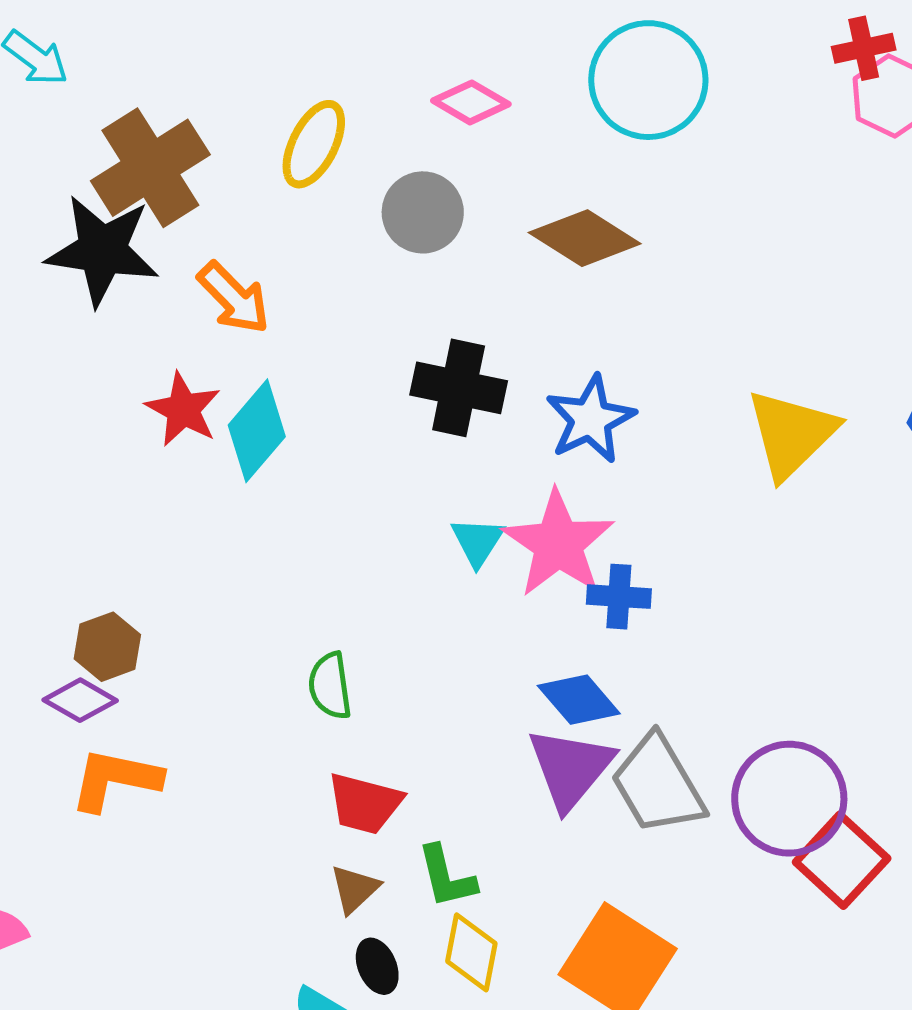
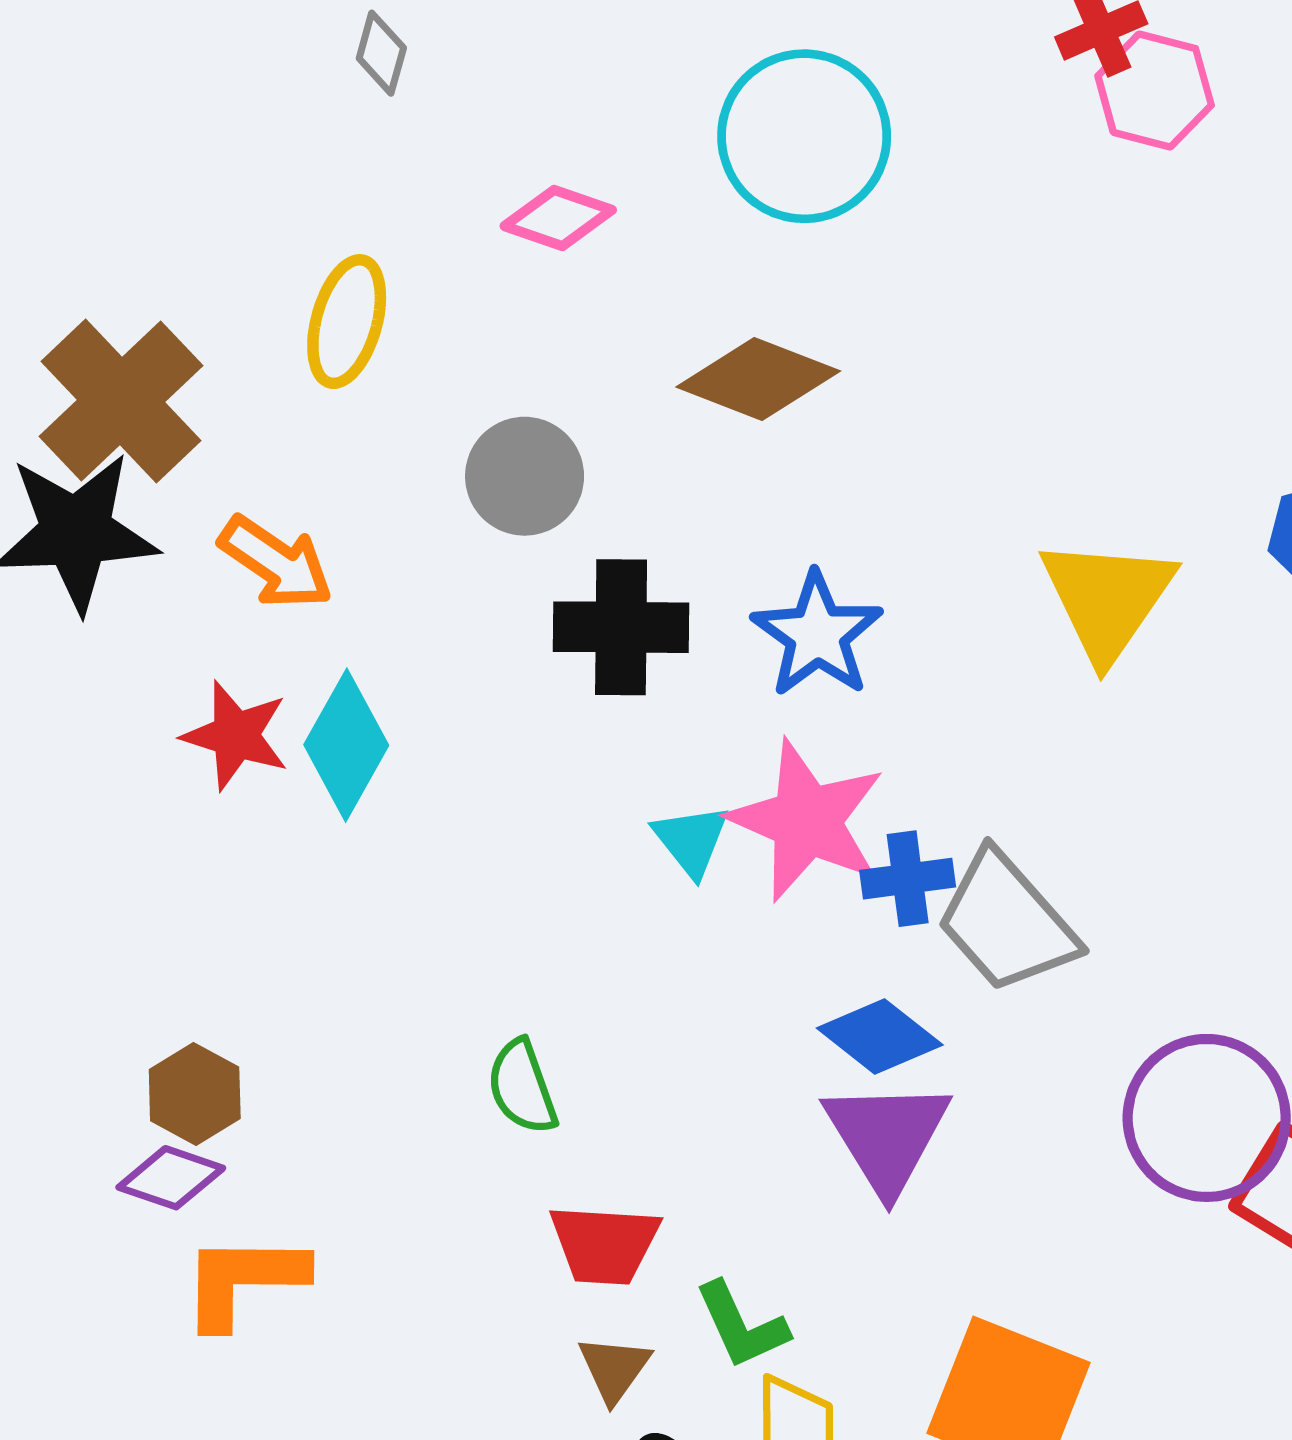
gray circle: (423, 212) -> (525, 476), moved
gray trapezoid: (658, 785) -> (1007, 922), moved

